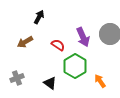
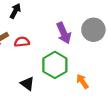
red semicircle: (58, 45) -> (22, 42), moved, turned -40

